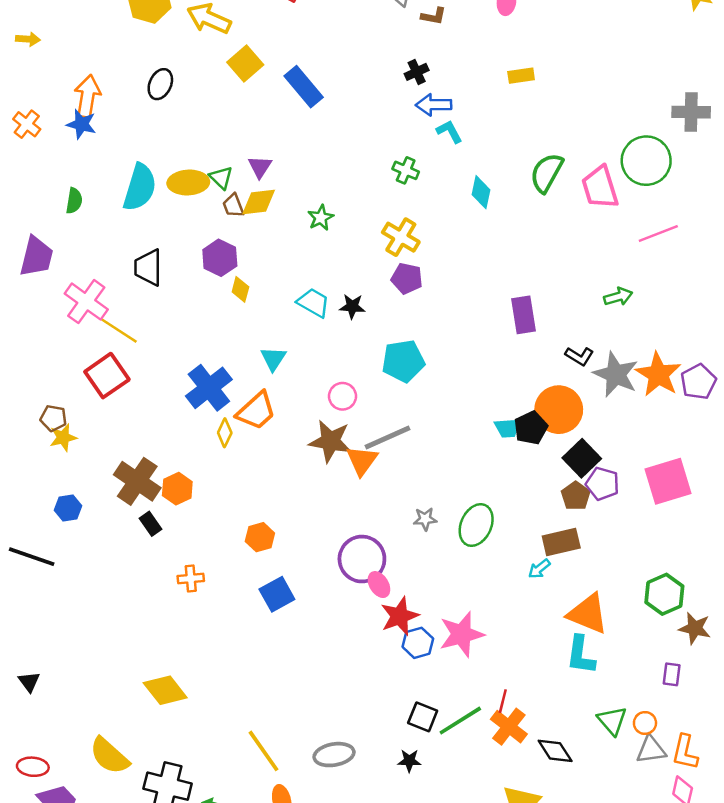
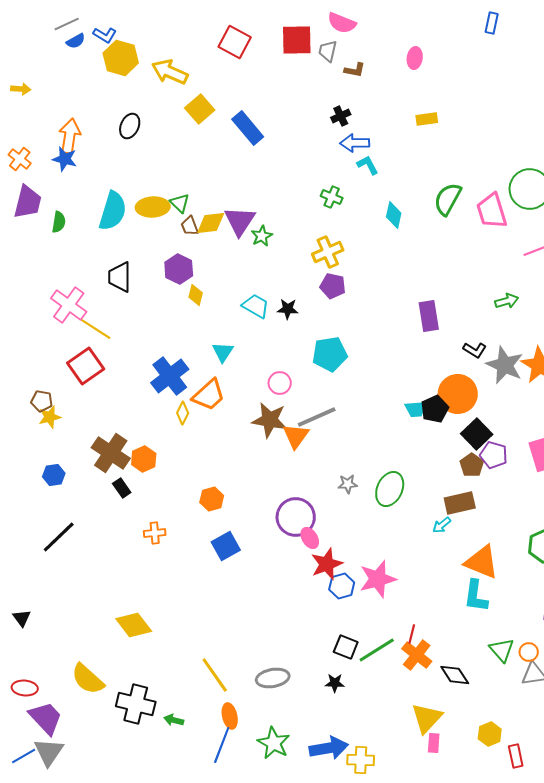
purple triangle: (260, 167) -> (240, 221), moved, size x1.6
yellow cross: (401, 237) -> (328, 252), turned 36
purple trapezoid: (36, 257) -> (28, 202), moved
black line: (32, 557) -> (59, 537), moved, turned -63

